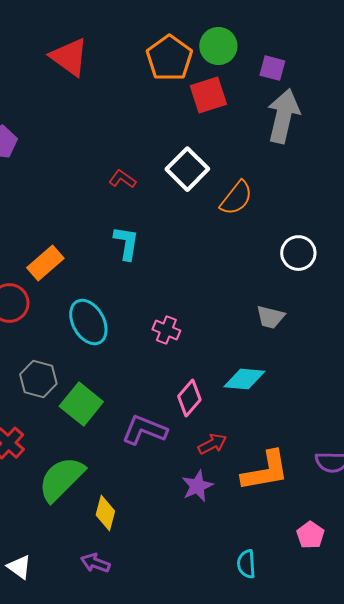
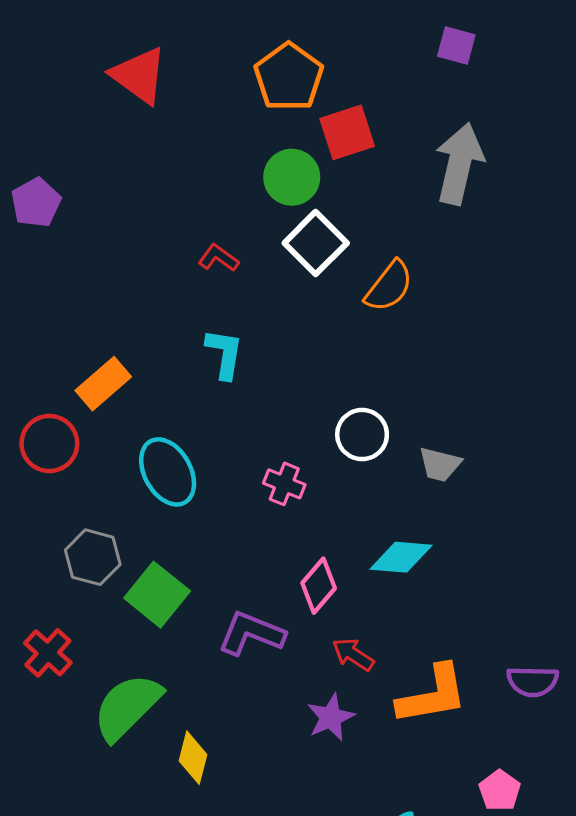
green circle: (218, 46) -> (292, 177), moved
purple square: (272, 68) -> (456, 46), moved
white circle: (298, 253) -> (362, 435), moved
red arrow: (212, 444) -> (353, 654), turned -120

